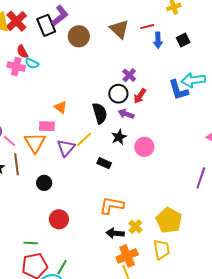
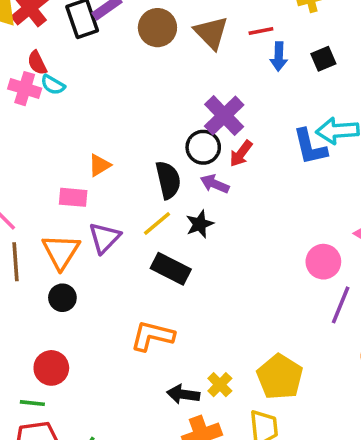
brown circle: (79, 36) -> (157, 28), moved
purple cross: (129, 75) -> (224, 116), size x1.6
orange triangle: (61, 107) -> (99, 165), turned 48
yellow line: (84, 139) -> (157, 223), moved
orange triangle: (35, 143) -> (61, 252), moved
pink circle: (144, 147) -> (323, 262), moved
black rectangle: (104, 163) -> (171, 269), size x1.5
orange L-shape: (112, 205) -> (152, 336), moved
red circle: (59, 219) -> (51, 368), moved

